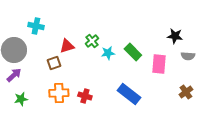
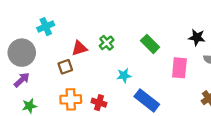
cyan cross: (36, 26) -> (46, 27), turned -35
green rectangle: (133, 52) -> (150, 44), moved
cyan star: (108, 53) -> (124, 75), moved

